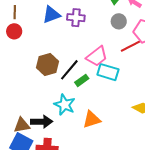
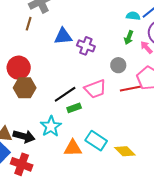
gray circle: (119, 21) -> (118, 65), moved
red circle: (14, 31) -> (19, 68), moved, size x1.5
brown hexagon: (48, 64) -> (25, 88), moved
cyan rectangle: (108, 72) -> (96, 141), moved

